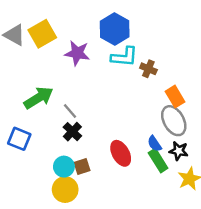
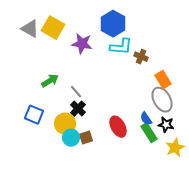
yellow square: (42, 34) -> (53, 28), turned -30
green arrow: (39, 98) -> (50, 81), size x0.7
yellow circle: (65, 190) -> (65, 124), moved

